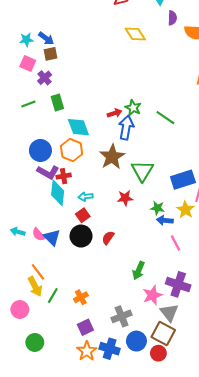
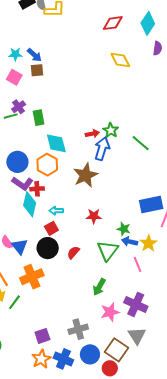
purple cross: (45, 78) -> (19, 107), moved
green triangle: (142, 171) -> (108, 251), moved
yellow star: (185, 210) -> (148, 243), moved
orange cross: (81, 297) -> (32, 277), moved, size x1.6
gray triangle: (169, 313) -> (137, 336), moved

